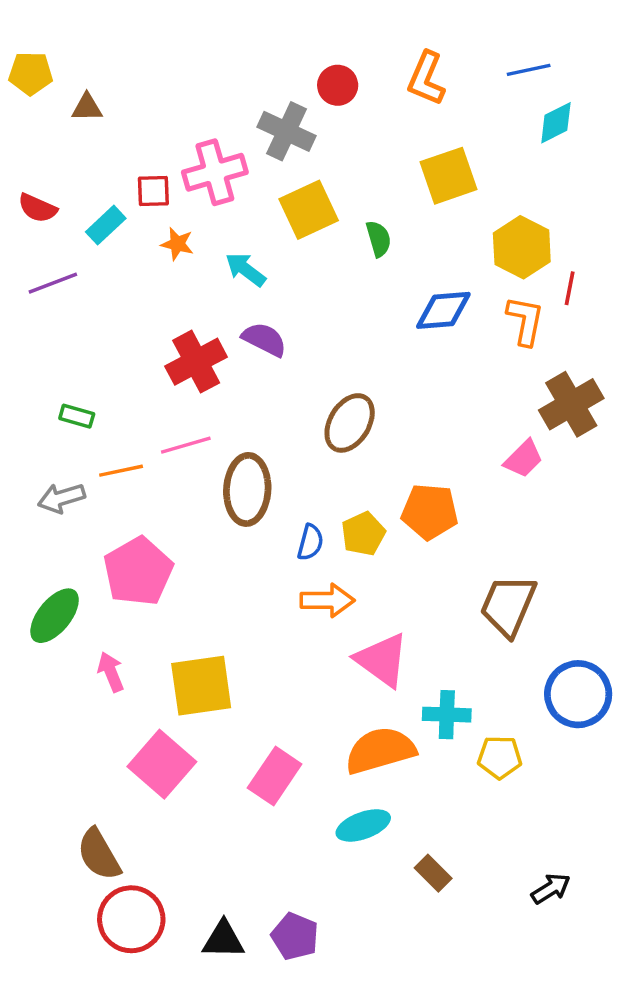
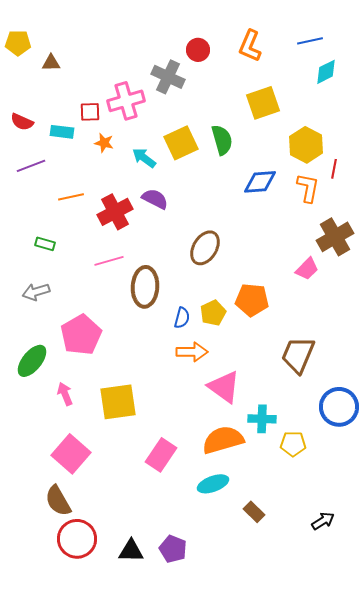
yellow square: (309, 210) -> (181, 143), moved
cyan rectangle: (106, 225) -> (62, 132), turned 50
green semicircle: (379, 239) -> (222, 140), size x1.4
orange line: (121, 471) -> (71, 197), moved
pink square: (162, 764) -> (71, 454), moved

